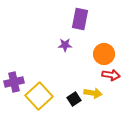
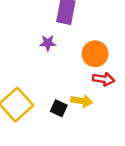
black square: (74, 99) -> (59, 108), turned -32

